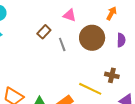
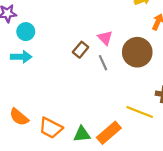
pink triangle: (70, 15) -> (105, 38), moved, turned 32

